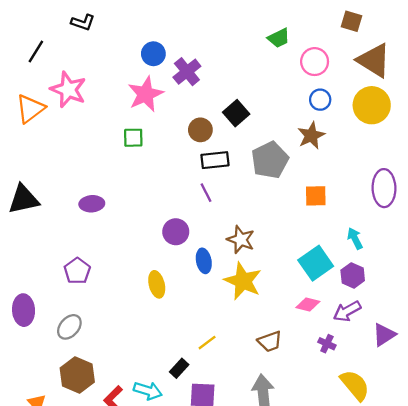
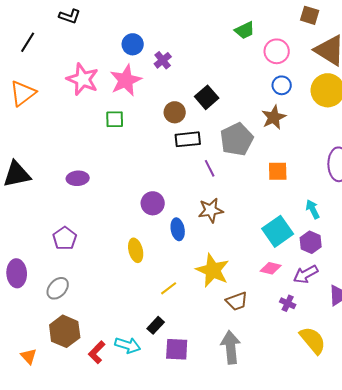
purple cross: (187, 72) -> (163, 60), size x0.7
pink star: (68, 90) -> (83, 79), moved
purple line: (206, 193) -> (210, 168), moved
brown star: (241, 240) -> (211, 210), turned -30
yellow star: (243, 281) -> (213, 270), moved
yellow line: (207, 343) -> (169, 288), moved

